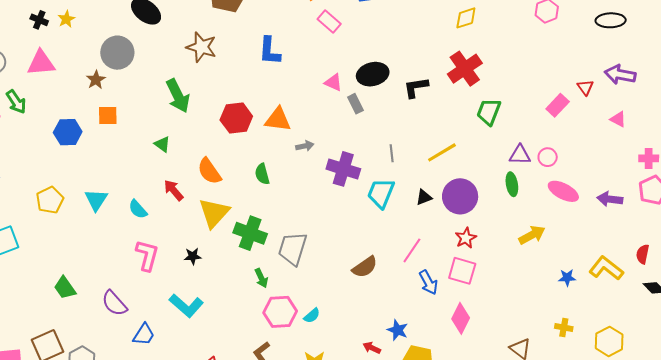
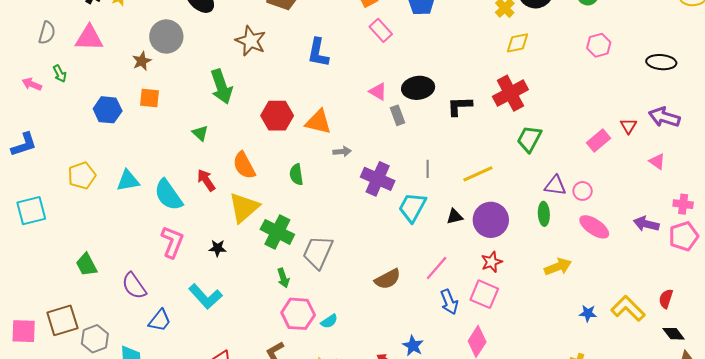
green arrow: (16, 102) -> (60, 74), size x0.7
purple arrow: (610, 199) -> (646, 224), moved
cyan triangle: (96, 200) -> (128, 181), turned 40
cyan semicircle: (138, 209) -> (168, 195), size x1.6

